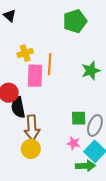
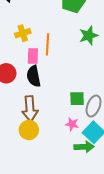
green star: (91, 71) -> (89, 36), moved
pink rectangle: (35, 76) -> (33, 56), size x0.7
black semicircle: (18, 107) -> (34, 76), moved

